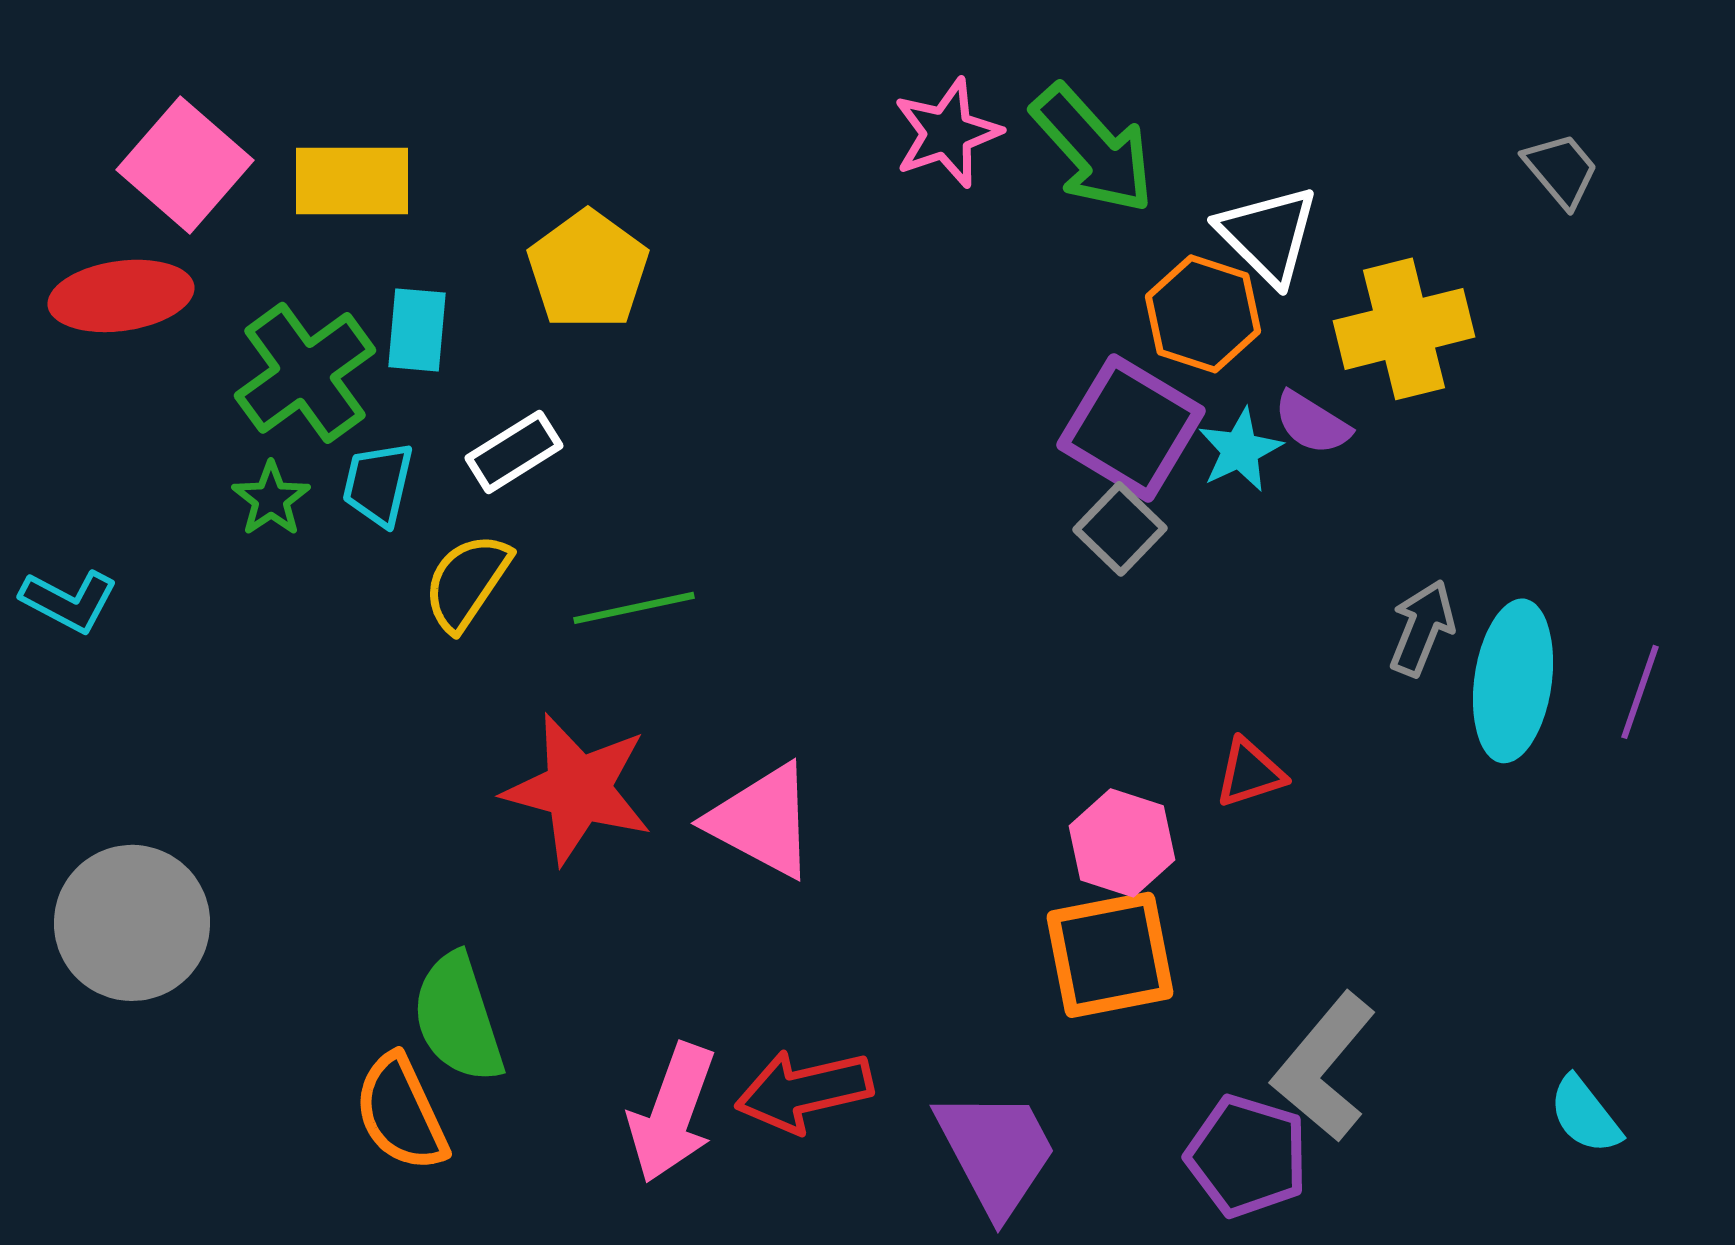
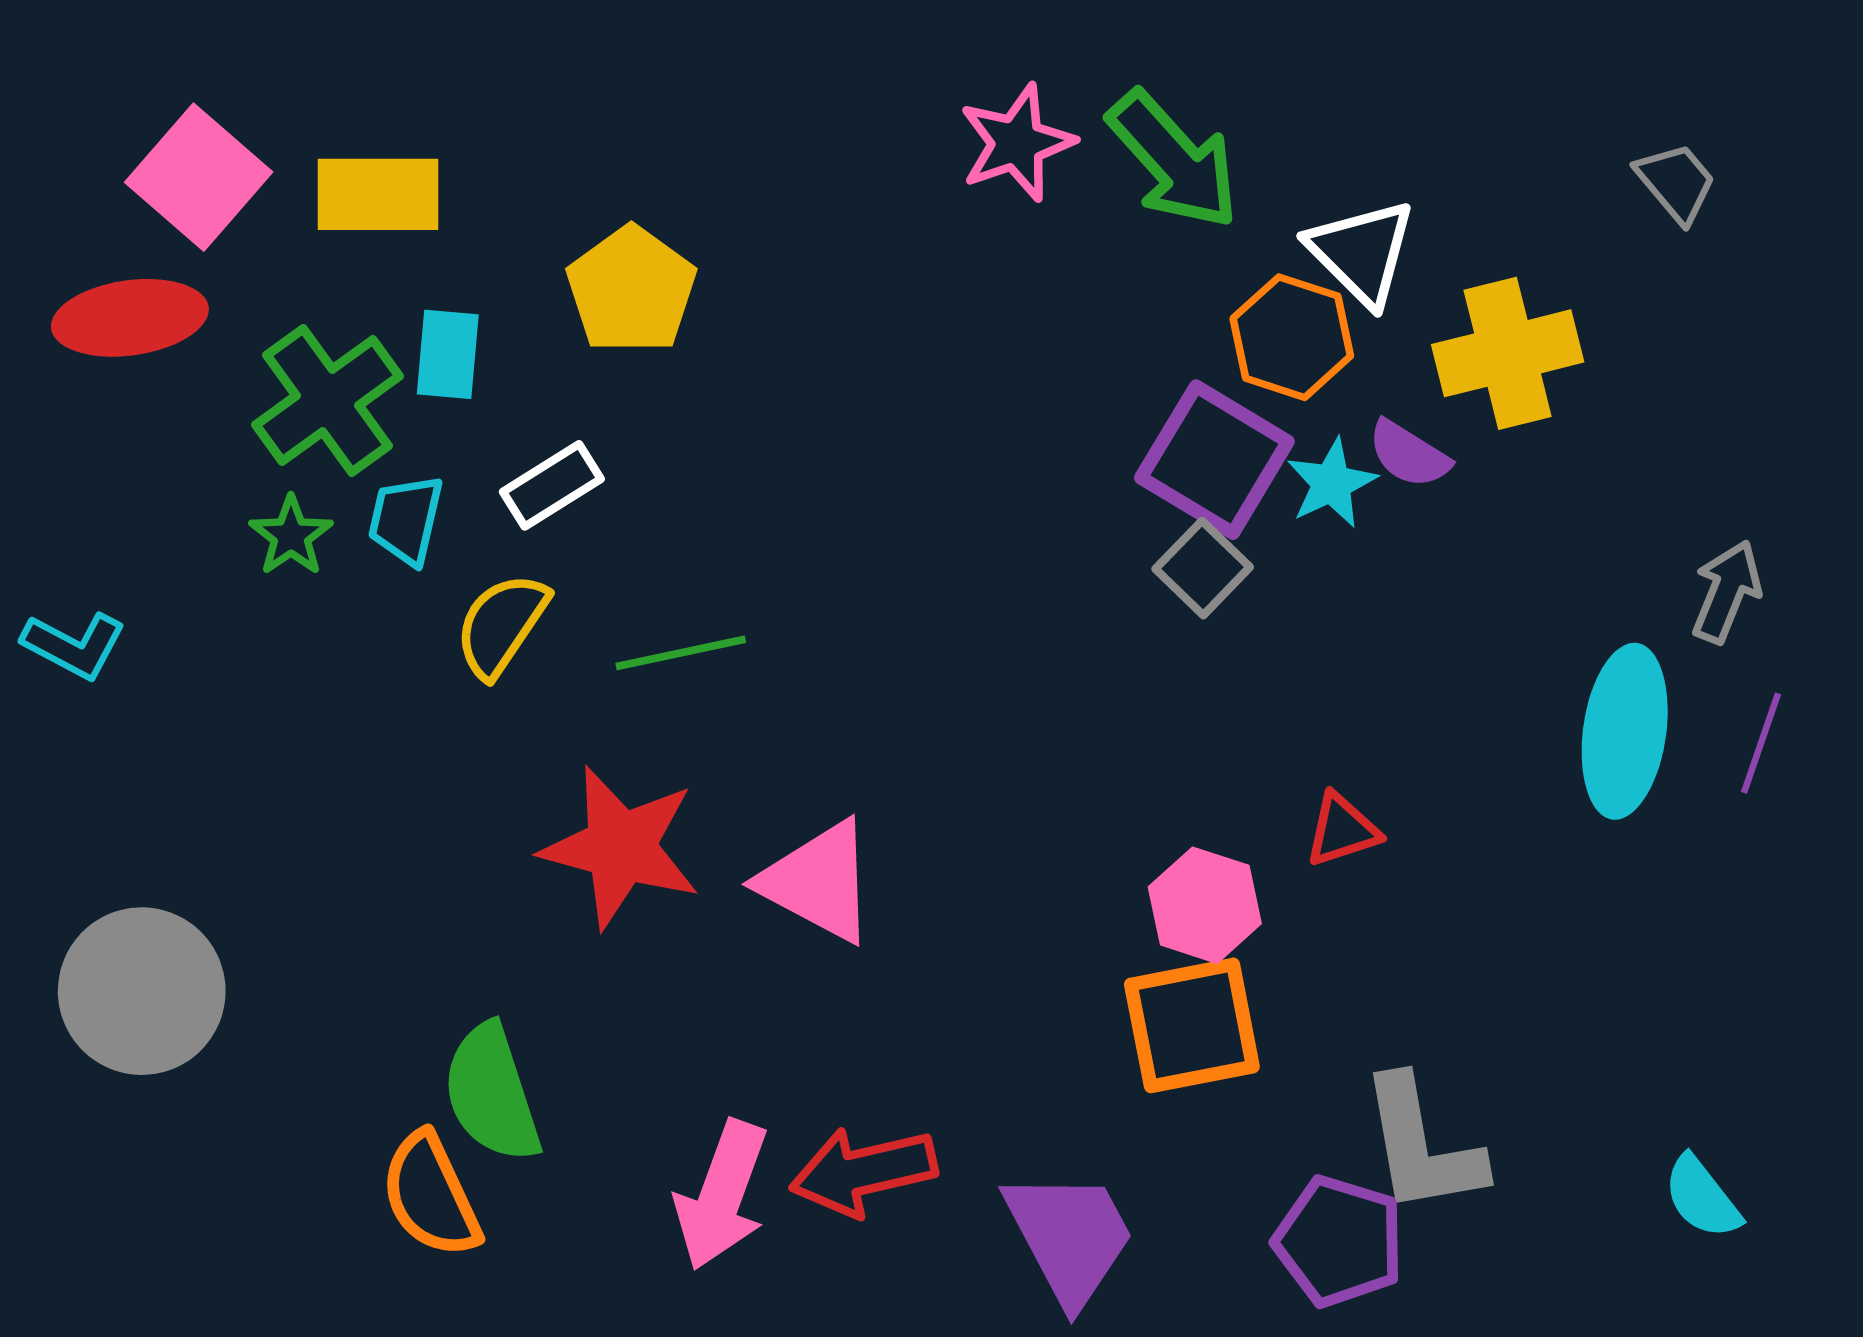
gray arrow: (1422, 628) -> (1727, 592), moved
gray L-shape: (1324, 1067) -> (1422, 1146), turned -50

